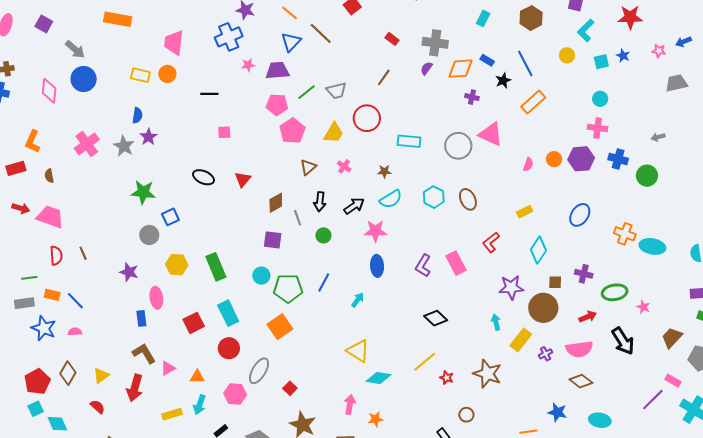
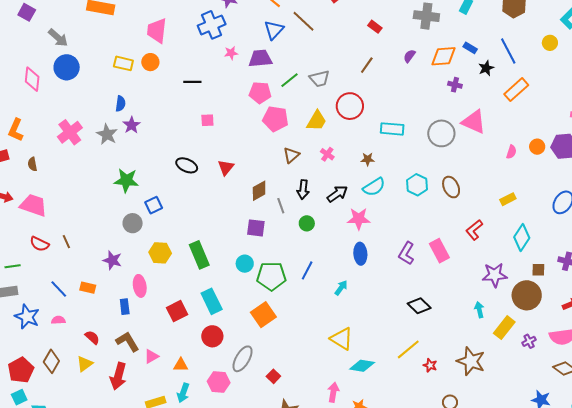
gray cross: (435, 43) -> (426, 16), moved
pink pentagon: (292, 131) -> (275, 119), turned -30
red semicircle: (56, 256) -> (39, 244), turned 120
orange rectangle: (52, 295) -> (88, 288), moved
red semicircle: (98, 407) -> (92, 337), moved

